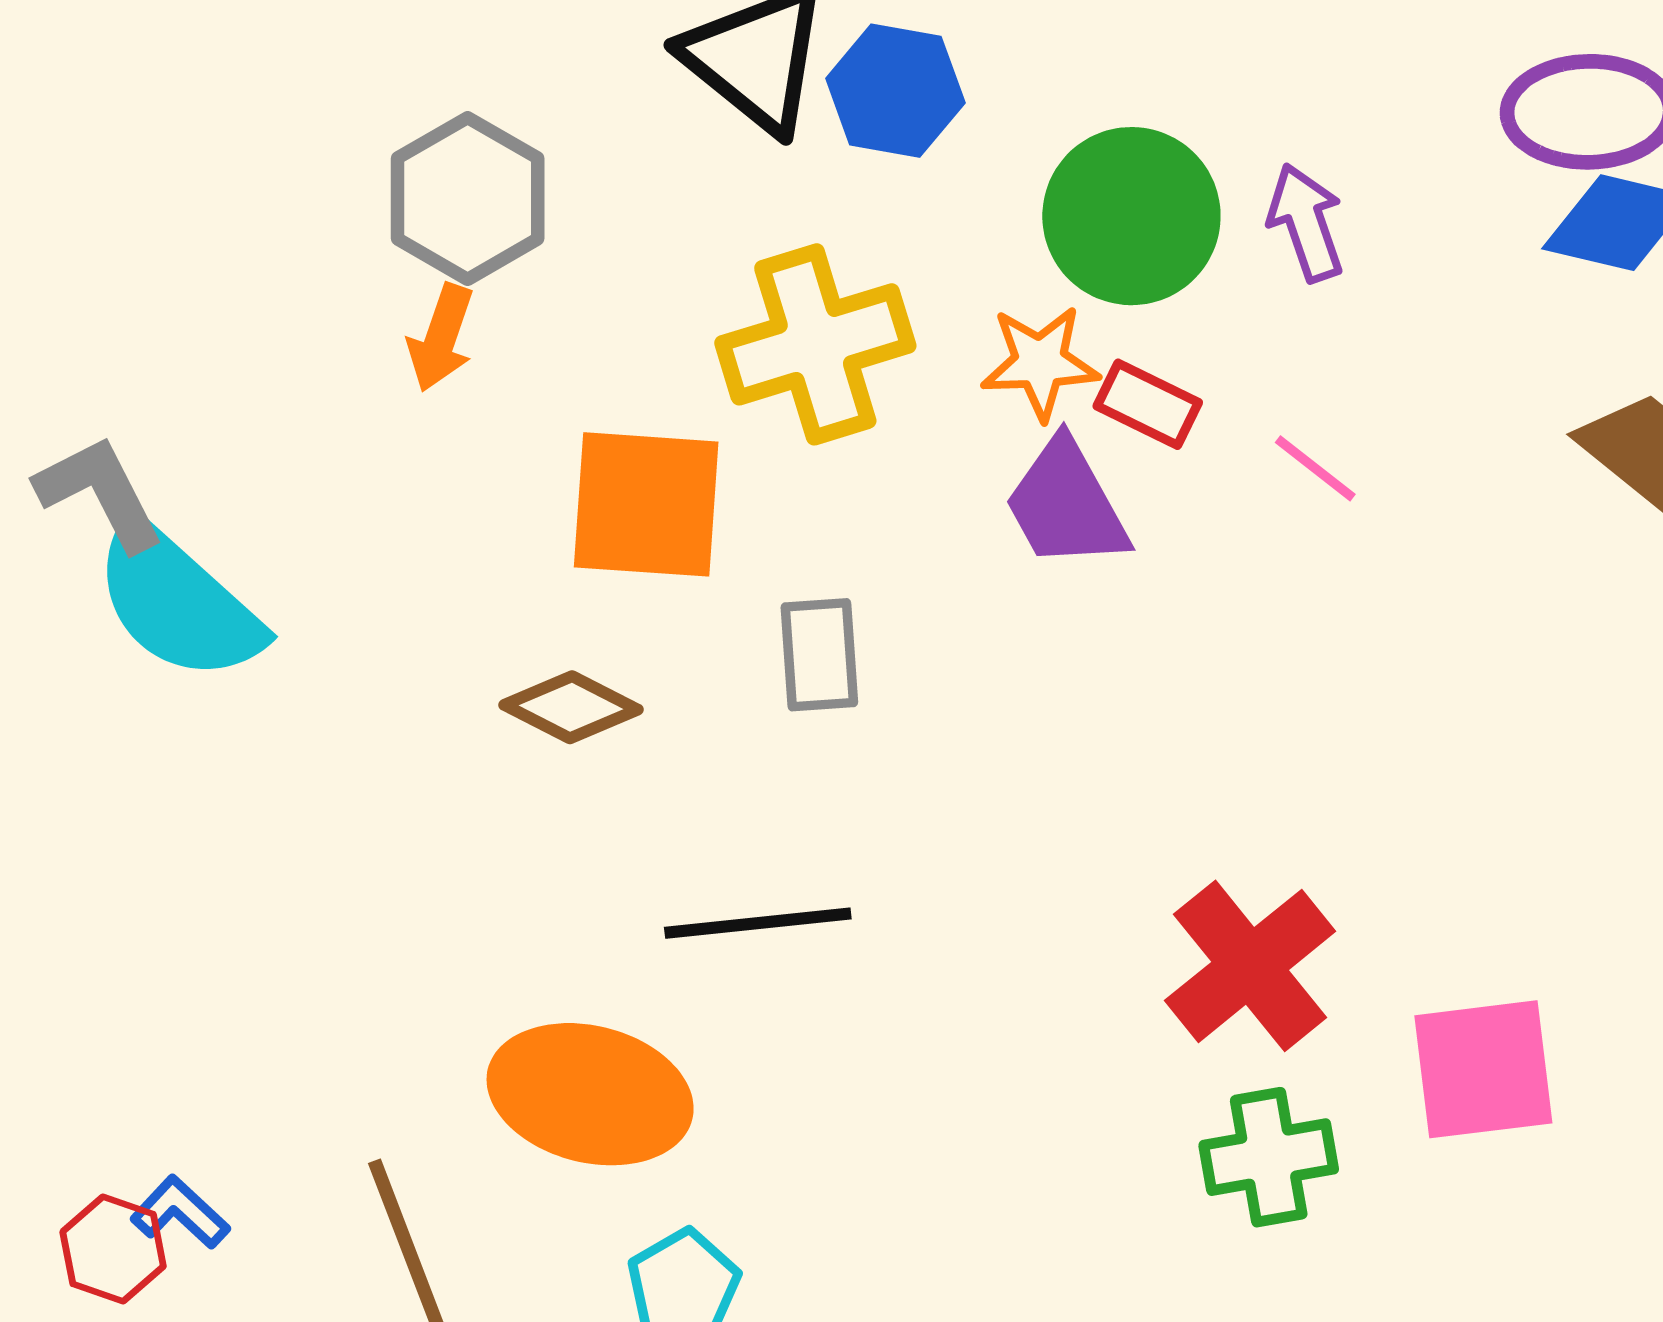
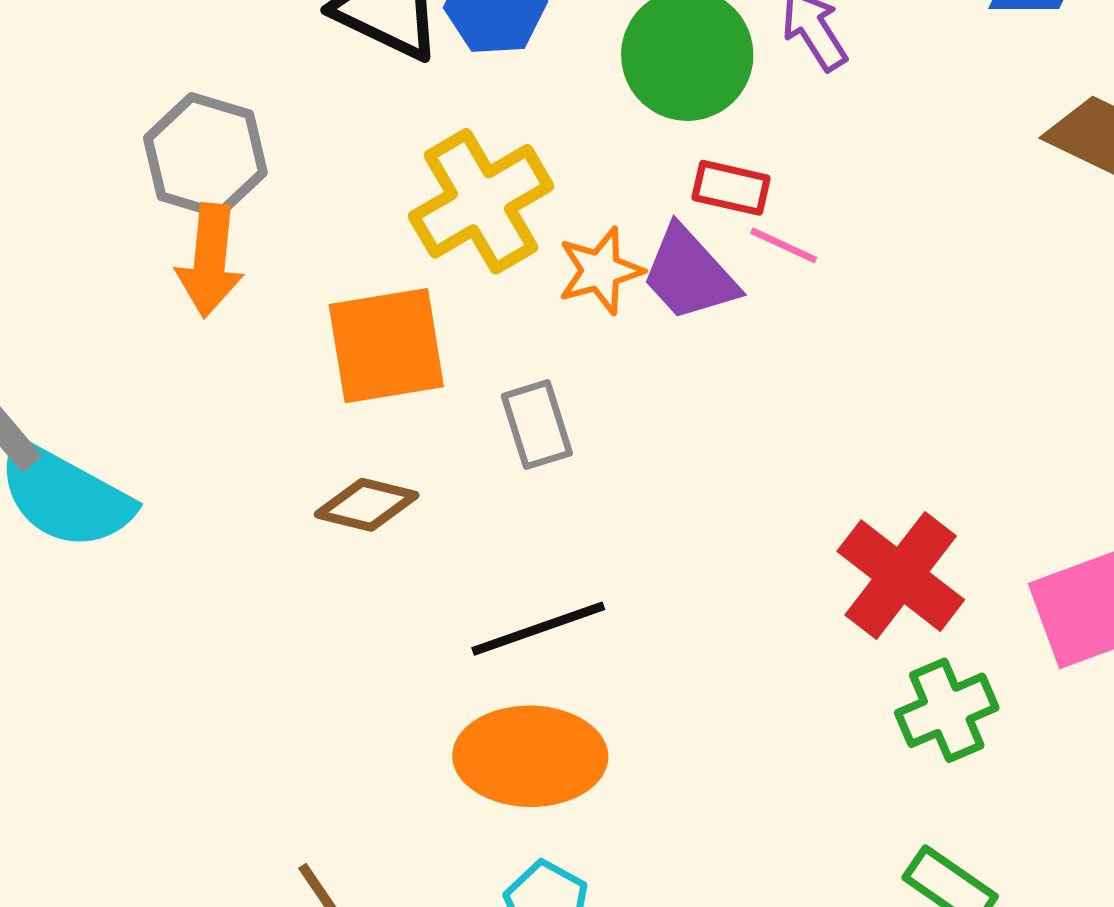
orange arrow: (441, 338) -> (210, 260), size x1.4
orange star: (1040, 363) -> (600, 271), moved
pink line: (1315, 468) -> (784, 245), moved
orange ellipse: (590, 1094) -> (530, 756), moved

